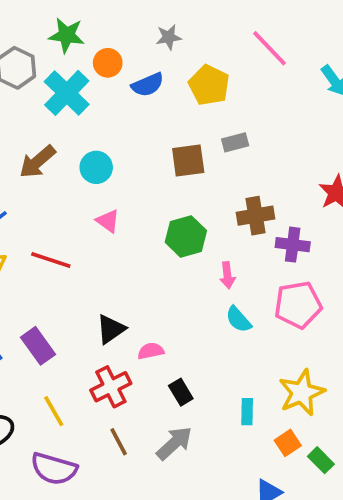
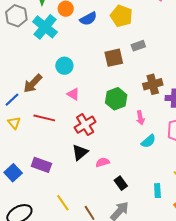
brown arrow: (37, 162) -> (33, 83), moved
cyan semicircle: (238, 319) -> (148, 141), turned -84
purple rectangle: (38, 346) -> (41, 165), turned -30
red cross: (111, 387) -> (85, 125), moved
yellow line: (54, 411) -> (63, 203), moved

